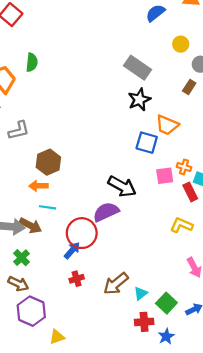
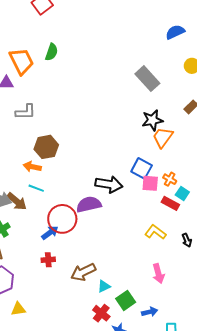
black star: (139, 100) -> (152, 120), moved
orange trapezoid: (167, 125) -> (163, 137), turned 90
blue square: (147, 143) -> (142, 168), moved
black arrow: (122, 186) -> (109, 184), turned -32
red rectangle: (190, 192) -> (170, 203), turned -48
red cross: (144, 322) -> (101, 313), turned 30

